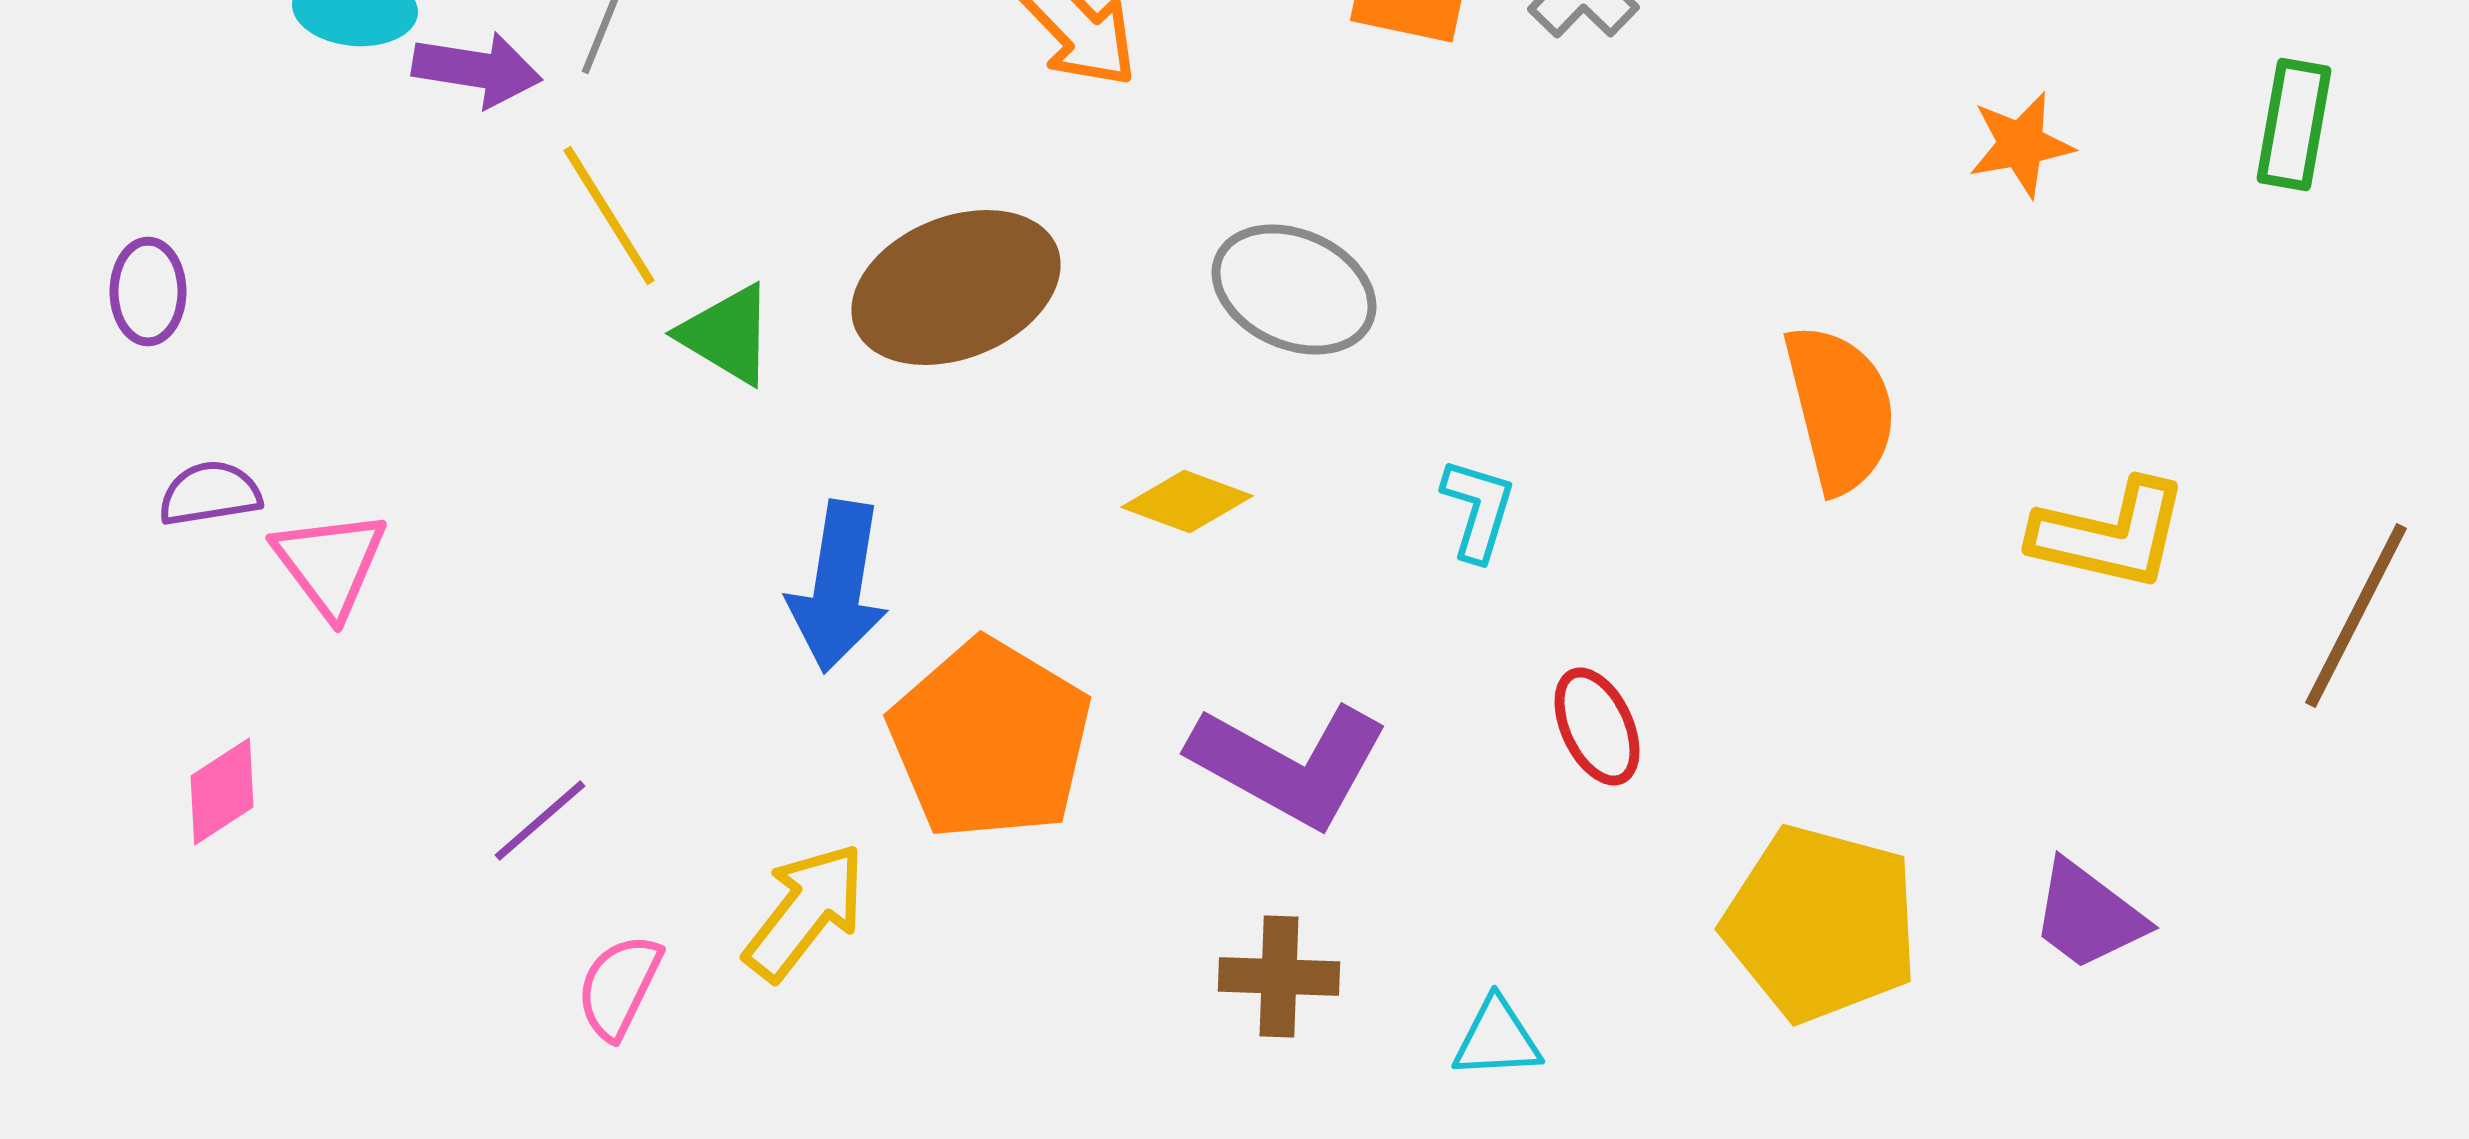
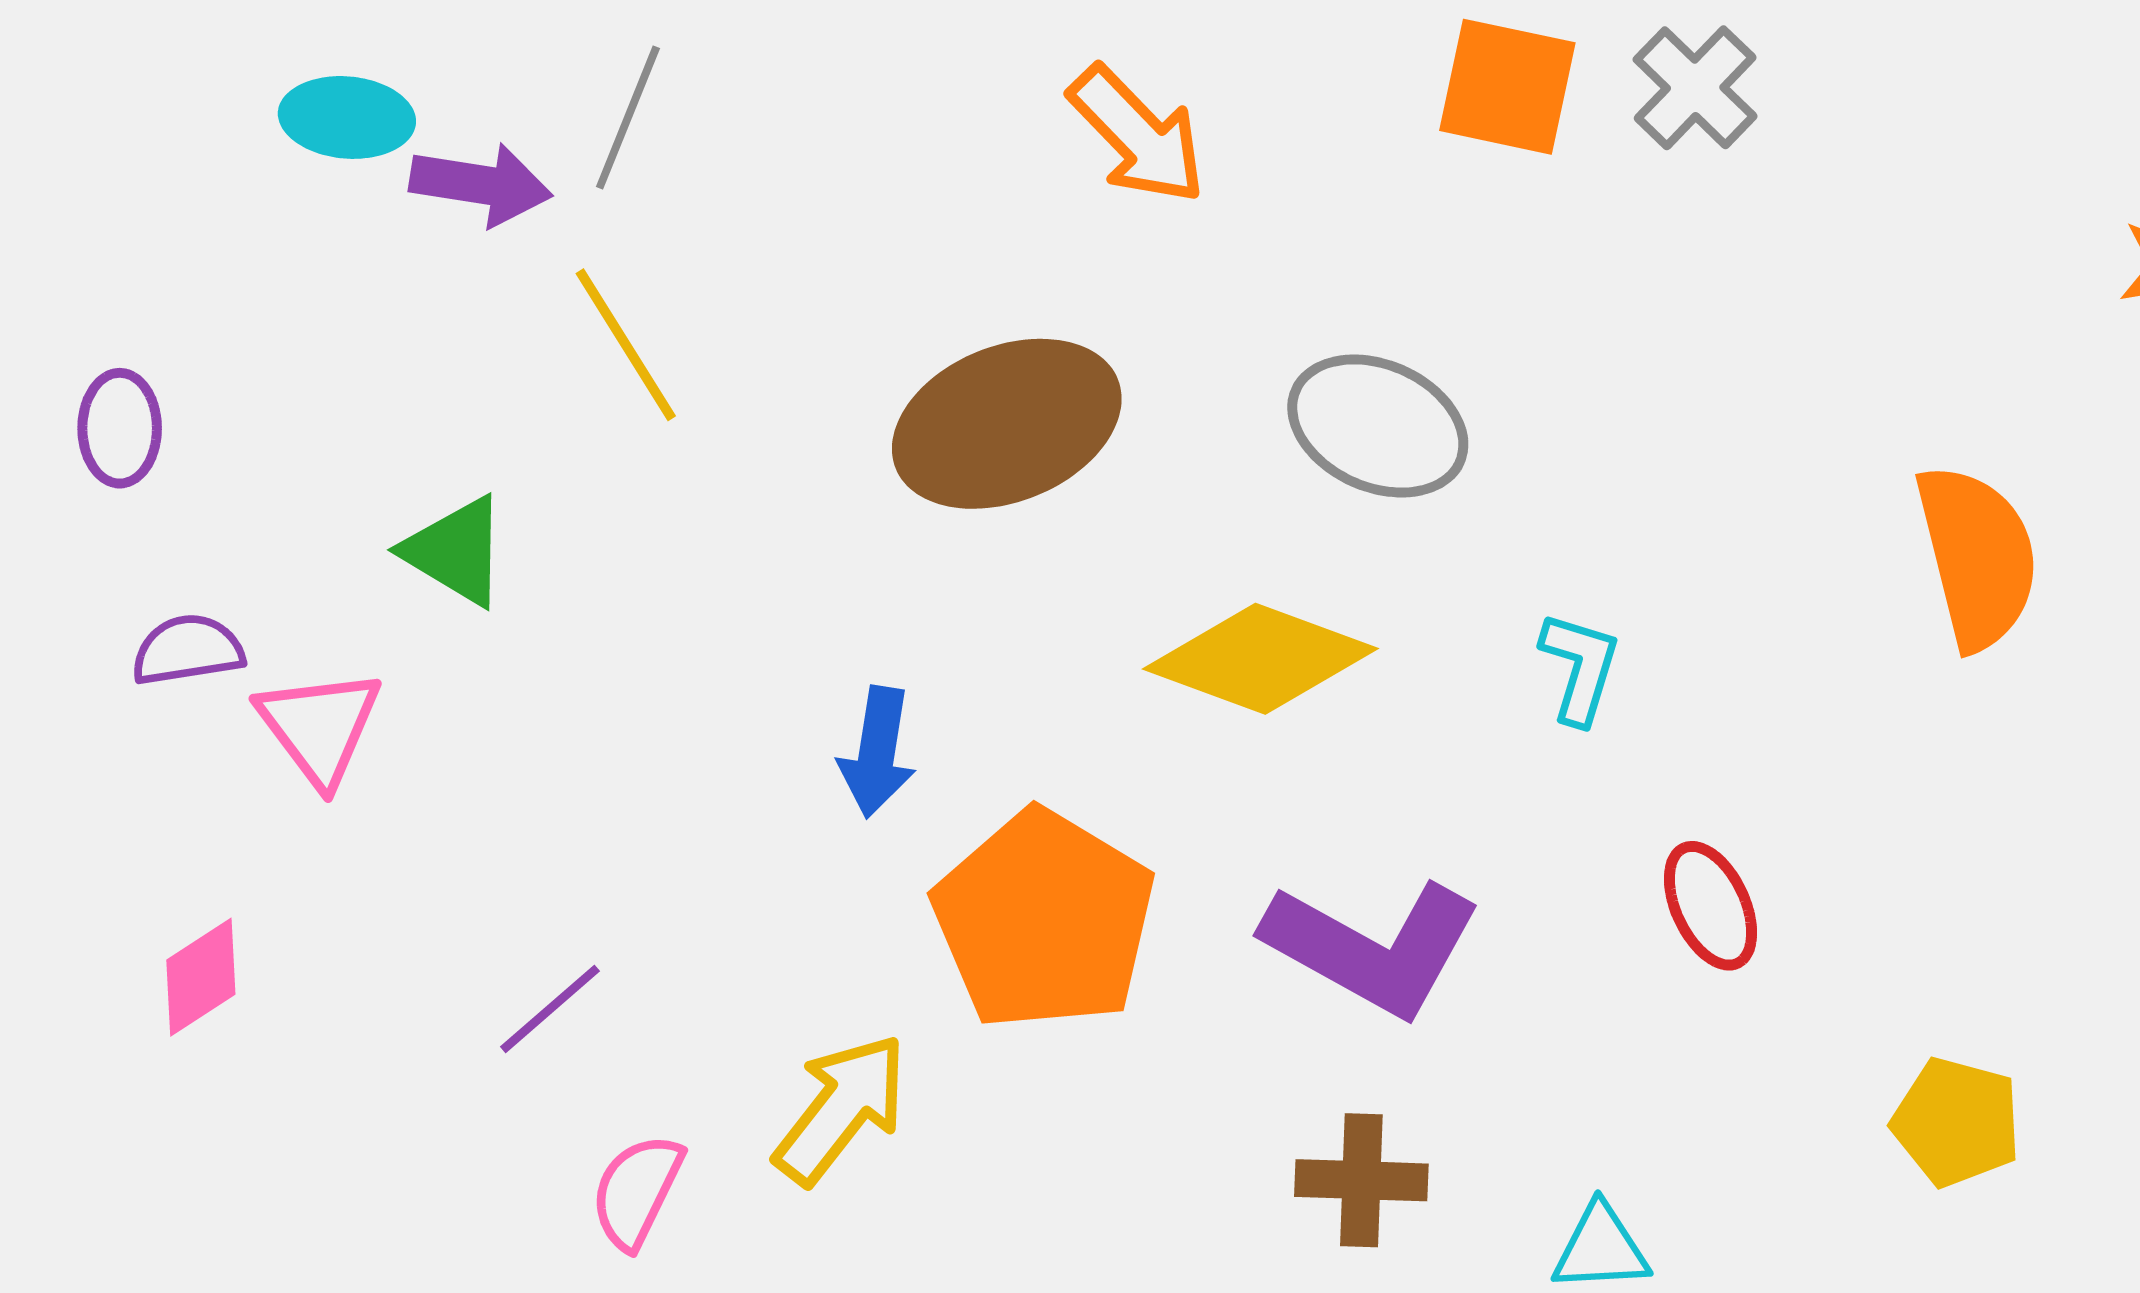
green triangle: (727, 334) -> (456, 551), moved
yellow diamond: (1187, 502) -> (1260, 659), size x1.6
blue arrow: (838, 586) -> (877, 752), size x0.7
yellow pentagon: (1821, 924) -> (1956, 1122), size x0.6

